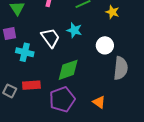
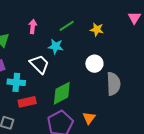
cyan star: (74, 30) -> (56, 46), moved
red rectangle: (31, 85) -> (27, 102), moved
orange triangle: (99, 102) -> (89, 118), moved, turned 40

